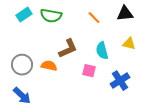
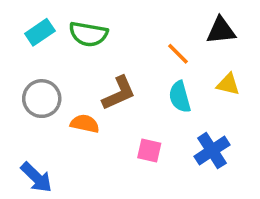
orange line: (94, 18) -> (178, 54), moved
gray circle: (22, 65) -> (42, 99), moved
pink square: (89, 71) -> (149, 151), moved

